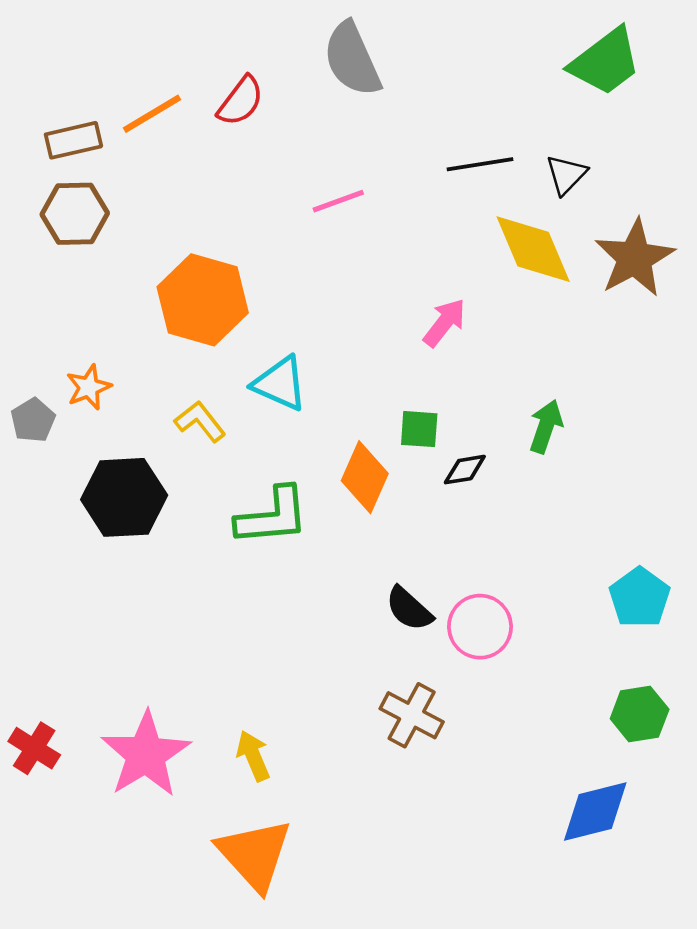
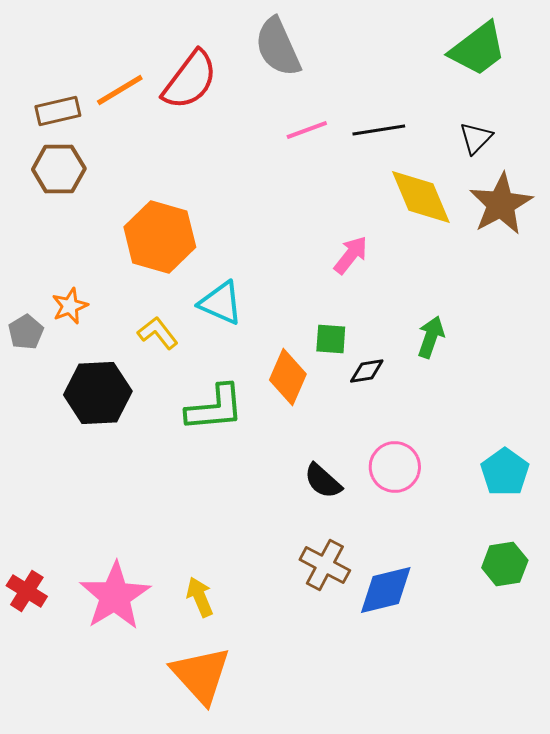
red semicircle: (241, 101) -> (190, 80), size x1.5
black triangle: (566, 174) -> (476, 138), moved
pink line: (338, 201) -> (307, 130), moved
pink circle: (480, 627) -> (395, 467), moved
blue diamond: (595, 812) -> (386, 590), moved

